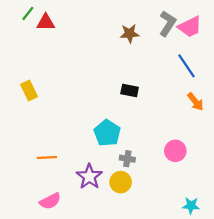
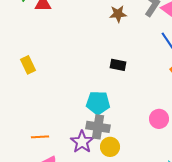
cyan pentagon: (107, 133) -> (98, 103), turned -30
orange line: (47, 158) -> (40, 137), moved
gray cross: (127, 159) -> (98, 127), moved, size x1.6

